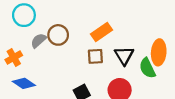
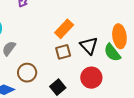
brown circle: (58, 35) -> (27, 73), moved

